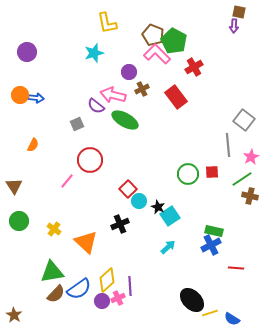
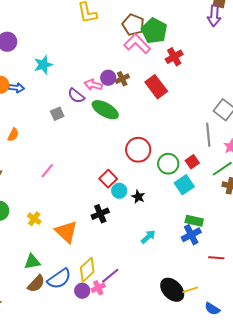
purple arrow: (234, 26) -> (214, 16), size x1.5
cyan star: (94, 53) -> (43, 65), moved
purple circle: (129, 72) -> (108, 78), moved
pink arrow: (113, 95) -> (93, 85), size x0.7
red circle: (90, 160) -> (138, 150), moved
red square: (212, 172) -> (192, 162), turned -32
cyan square: (170, 216) -> (184, 185), moved
green triangle: (52, 272) -> (32, 262), size x0.7
purple line: (130, 286) -> (110, 276), turned 54
yellow line: (210, 313) -> (190, 290), moved

